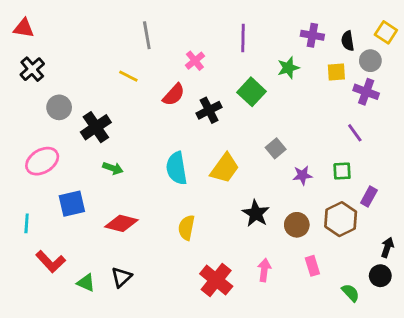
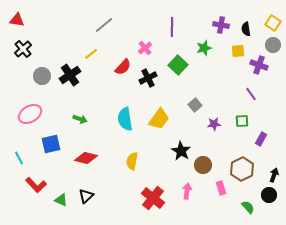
gray line: (147, 35) -> (104, 25), turned 60
pink cross: (195, 61) -> (145, 48), moved
gray circle: (370, 61) -> (273, 45), moved
yellow line: (128, 76) -> (91, 54), turned -64
black cross: (96, 127) -> (70, 75), moved
brown hexagon: (341, 219) -> (242, 169), moved
cyan line: (27, 223) -> (19, 158), turned -32
brown circle: (297, 225) -> (203, 165), moved

